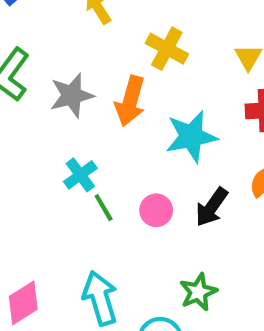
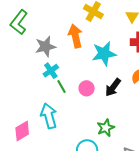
gray star: (72, 95) -> (45, 47), moved
orange arrow: (130, 101) -> (75, 36), turned 150
cyan arrow: (100, 298) -> (49, 116), moved

